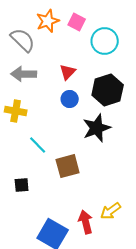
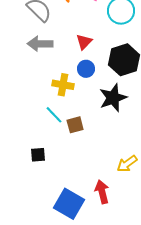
yellow cross: (16, 111) -> (63, 85), moved
brown square: (68, 166) -> (75, 125), moved, size x0.7
yellow arrow: (111, 211) -> (127, 164), moved

